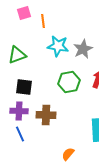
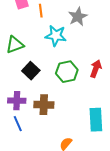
gray star: (83, 49) -> (78, 17), moved
black square: (24, 87) -> (31, 71), moved, turned 36

